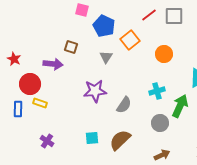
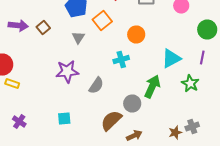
brown square: (71, 47) -> (43, 28), turned 32
purple arrow: (53, 64) -> (18, 26), moved
cyan cross: (157, 91) -> (121, 60), moved
brown semicircle: (120, 140) -> (111, 120), moved

